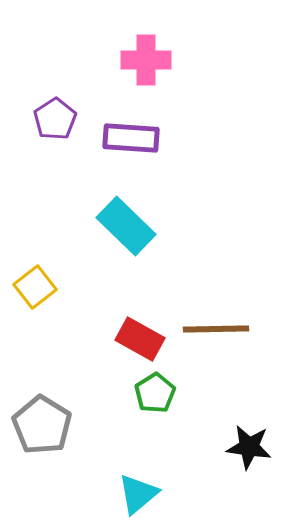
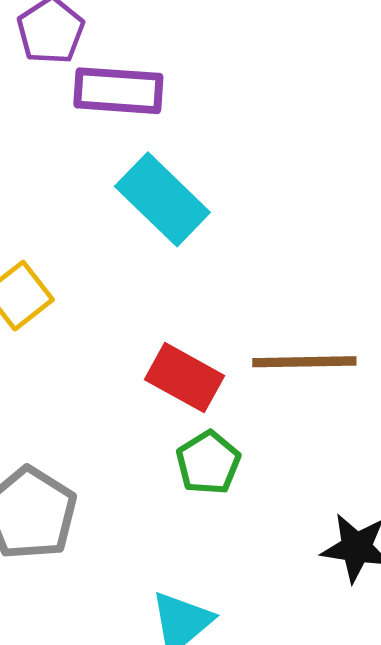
purple rectangle: (131, 138) -> (118, 91), moved

